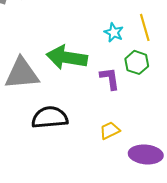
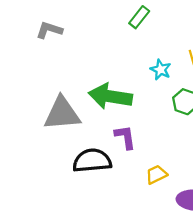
purple L-shape: (110, 78) -> (125, 137), moved

